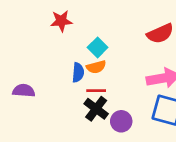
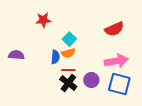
purple semicircle: (24, 91) -> (16, 55), moved
purple circle: (121, 121) -> (91, 80), moved

